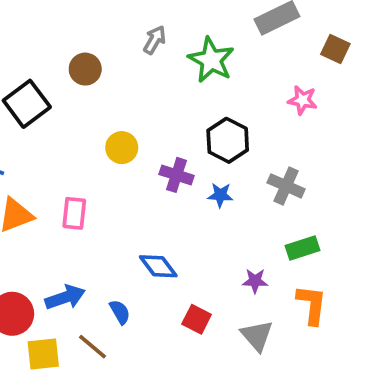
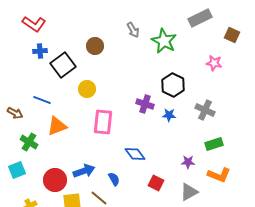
gray arrow: (155, 40) -> (133, 30), turned 119
yellow circle: (122, 148) -> (87, 89), moved
pink rectangle: (74, 213) -> (103, 122), moved, size x1.4
orange L-shape: (312, 305) -> (219, 175), turned 105
gray triangle: (257, 336) -> (189, 192), turned 42

